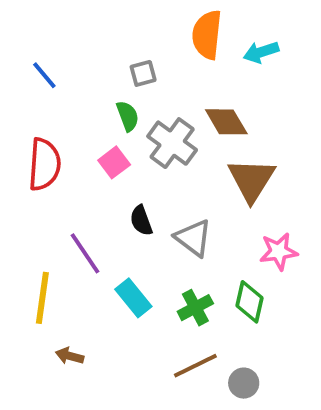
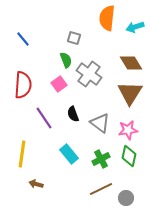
gray square: (143, 73) -> (74, 38), turned 32
brown diamond: (226, 122) -> (131, 63), moved
pink star: (279, 251) -> (128, 130), moved
purple line: (85, 253) -> (44, 118), moved

